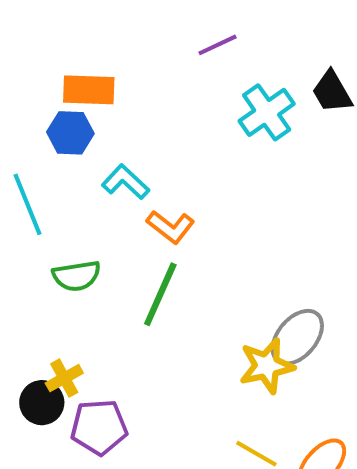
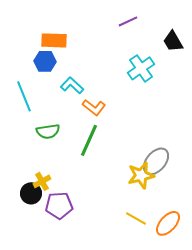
purple line: (218, 45) -> (128, 21), moved
cyan cross: (267, 112) -> (141, 68), moved

